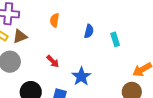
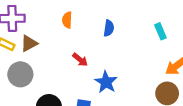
cyan rectangle: (115, 39) -> (160, 31), moved
red arrow: (53, 61) -> (80, 60), moved

